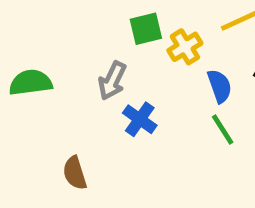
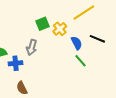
blue cross: (140, 119) -> (16, 63), moved, turned -32

